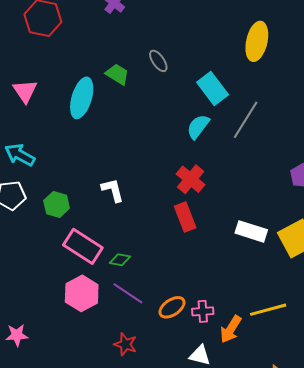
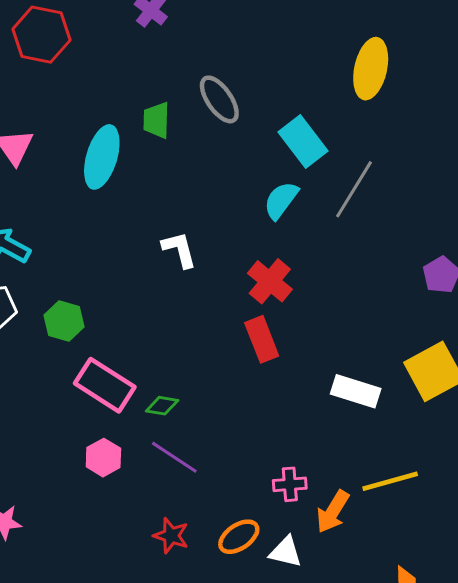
gray ellipse: (158, 61) -> (219, 99), size x1.4
green trapezoid: (117, 74) -> (156, 120), turned -120
white L-shape: (113, 190) -> (179, 250), moved
white rectangle: (251, 231) -> (356, 391), moved
pink hexagon: (82, 293) -> (103, 458), size x0.7
orange ellipse: (172, 307) -> (239, 537), moved

